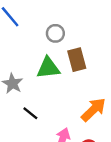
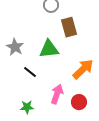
green triangle: (48, 68) -> (49, 49), moved

